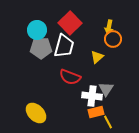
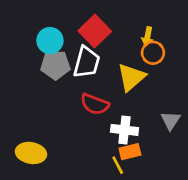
yellow triangle: (97, 57) -> (131, 77), size x1.6
gray triangle: (106, 89) -> (171, 120), moved
yellow ellipse: (36, 113) -> (31, 153), moved, turned -35
yellow line: (108, 122) -> (118, 165), moved

